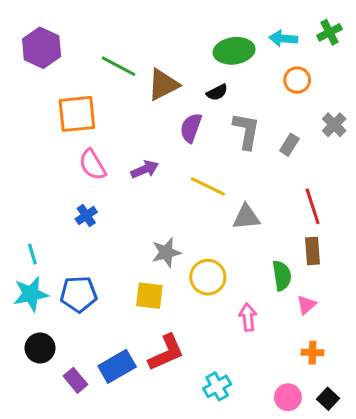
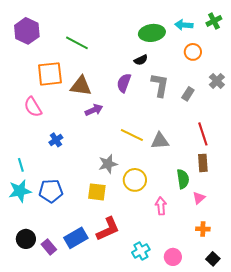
brown triangle: (163, 85) -> (81, 86), moved, turned 35
pink semicircle: (92, 165) -> (33, 107), moved
yellow line: (208, 186) -> (132, 135), moved
black circle: (40, 348) -> (26, 239), moved
pink circle: (288, 397) -> (173, 257), moved

